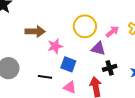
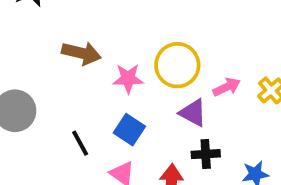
pink star: (55, 46) -> (128, 79), moved
black line: (45, 77) -> (80, 143), turned 40

